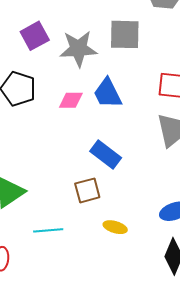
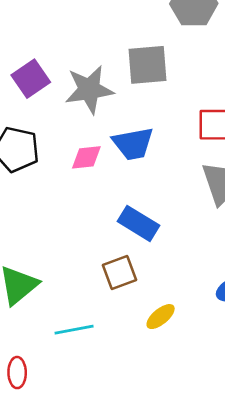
blue trapezoid: (108, 93) -> (133, 144), turned -68
yellow ellipse: (115, 227) -> (161, 317), turned -50

